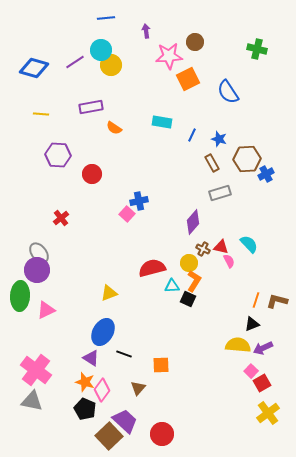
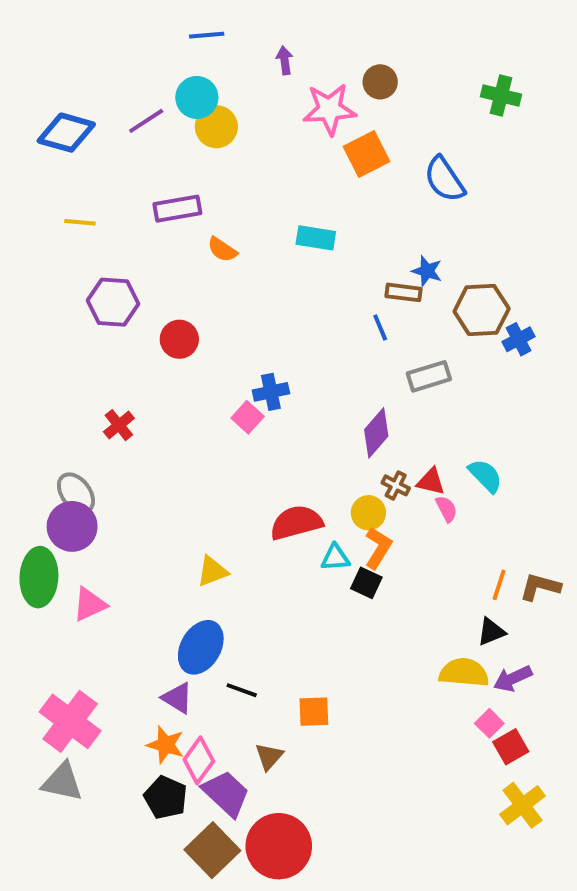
blue line: (192, 135) -> (380, 328), moved, turned -48
brown rectangle: (212, 163) -> (404, 292), moved, turned -54
purple trapezoid: (125, 421) -> (226, 794), moved
red circle: (162, 434) -> (279, 846), moved, size x1.4

